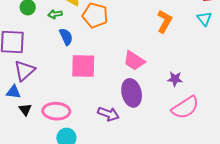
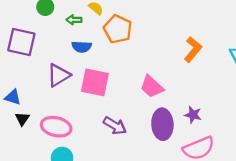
blue semicircle: (66, 37) -> (82, 47), turned 108
purple triangle: (24, 71) -> (59, 75), moved
purple ellipse: (132, 93) -> (162, 124), moved
purple arrow: (108, 114) -> (115, 126), moved

